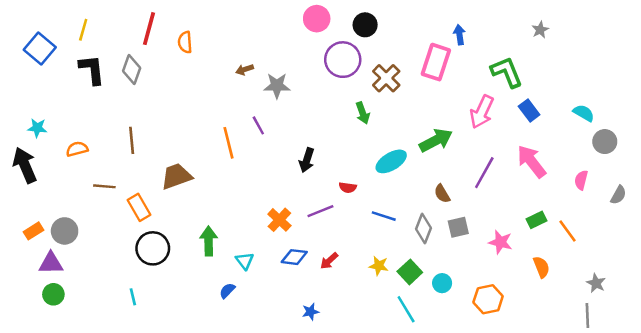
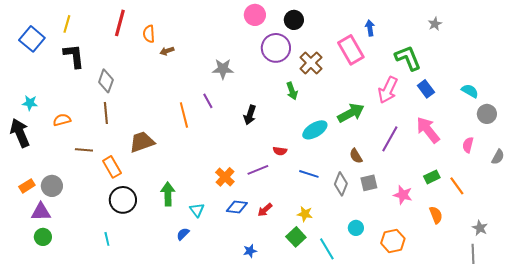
pink rectangle: (436, 62) -> (351, 50), turned -48
gray diamond: (132, 70) -> (106, 81), moved
brown arrow: (245, 70) -> (167, 51), moved
black arrow: (307, 160) -> (250, 115), moved
green square: (410, 272) -> (296, 237), moved

